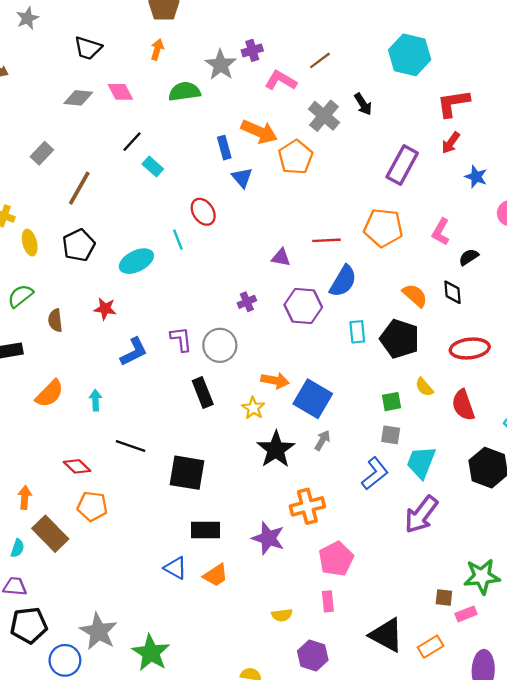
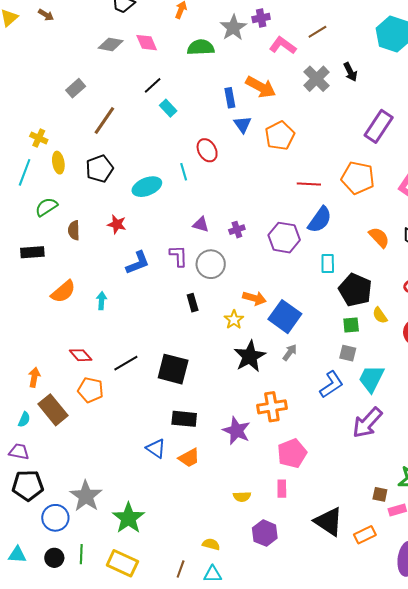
orange pentagon: (295, 157) -> (280, 136), moved
purple triangle: (281, 257) -> (201, 224), moved
black pentagon: (400, 339) -> (355, 290), moved
black rectangle: (203, 392) -> (193, 303), size x0.7
black line: (130, 446) -> (126, 363), moved, turned -55

